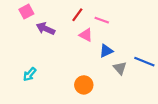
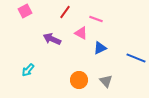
red line: (77, 15) -> (65, 12), moved
purple arrow: (46, 29) -> (52, 39), moved
gray triangle: (120, 68) -> (106, 81), moved

